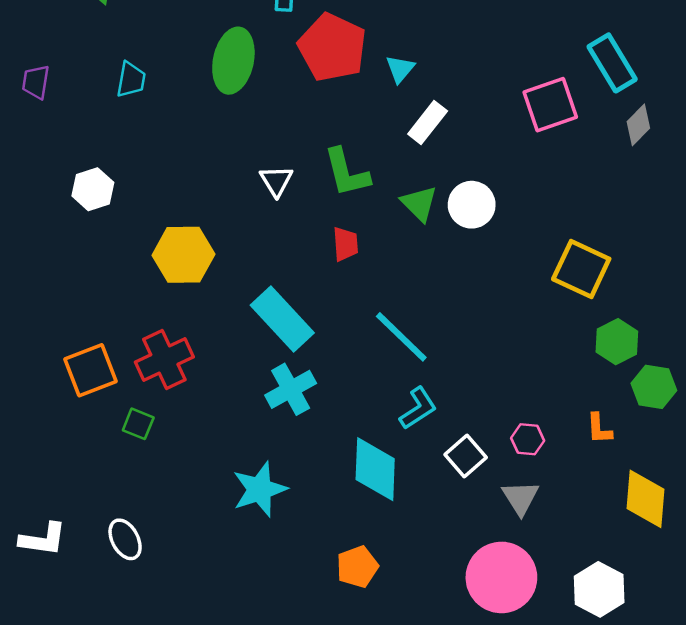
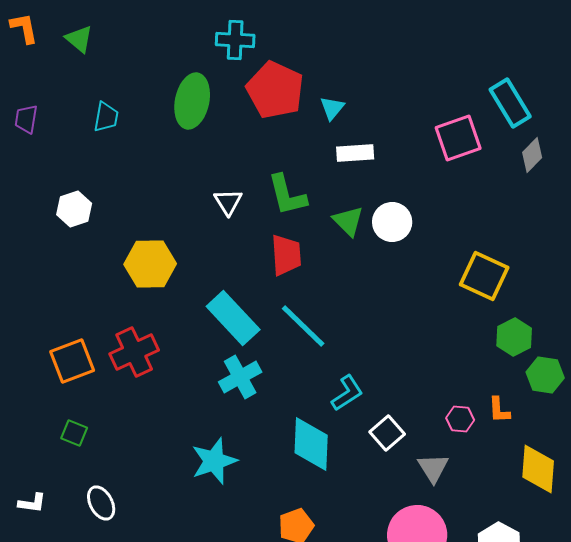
white rectangle: (428, 122) -> (355, 153), turned 48
red trapezoid: (345, 244) -> (286, 255), size x1.4
cyan line: (401, 337) -> (303, 326), moved
green square: (138, 424) -> (74, 433), moved
pink hexagon: (528, 439) -> (460, 419), moved
white L-shape: (43, 539) -> (32, 503), size x0.7

